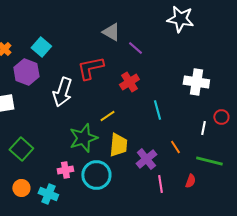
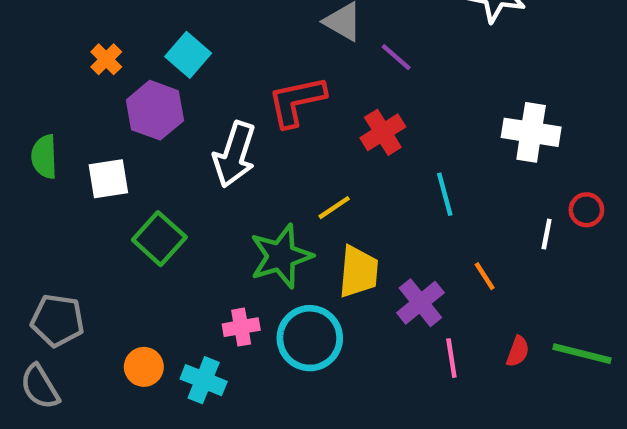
green square: (21, 149) -> (159, 239), moved
green line: (209, 161) -> (582, 354), moved

